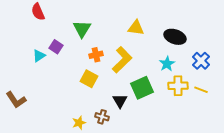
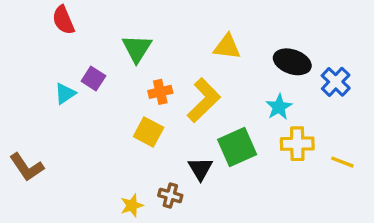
blue cross: (201, 61) -> (336, 82), moved
yellow line: (201, 90) -> (342, 162), moved

